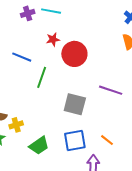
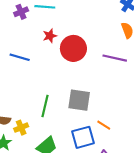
green line: (42, 77) -> (45, 106), moved
purple line: (111, 90) -> (115, 58), moved
orange line: (107, 140) -> (104, 125), moved

